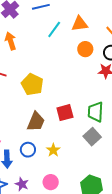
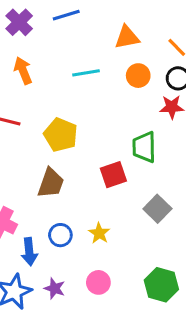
cyan line: (54, 29) -> (86, 73), moved, turned 48
green trapezoid: (96, 112) -> (144, 147), moved
brown trapezoid: (36, 122) -> (51, 183), moved

